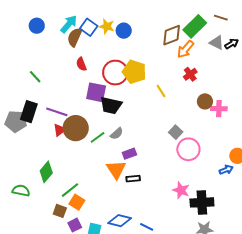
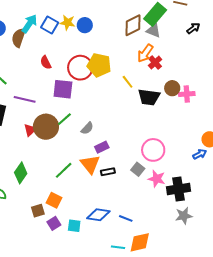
brown semicircle: (75, 37) -> (19, 38), moved
gray triangle: (217, 43) -> (153, 31), moved
orange arrow: (185, 49) -> (145, 53), moved
black trapezoid: (111, 105) -> (149, 97), moved
purple line: (57, 112) -> (25, 99), moved
gray square: (176, 132) -> (138, 169), moved
green line: (98, 137) -> (64, 119), moved
pink circle: (188, 149) -> (153, 150), moved
green line: (70, 190) -> (64, 170), moved
brown square: (60, 211) -> (38, 211), turned -32

